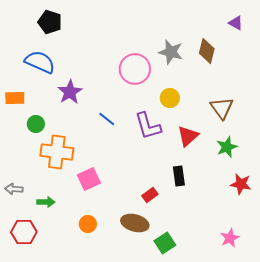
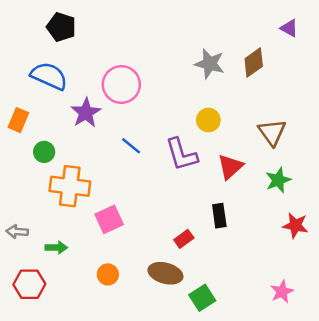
brown diamond: (207, 51) -> (254, 62), turned 40
pink circle: (135, 69) -> (121, 85), moved
orange rectangle: (15, 98) -> (18, 120), turned -66

